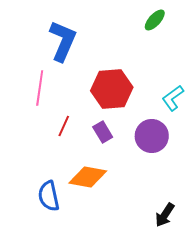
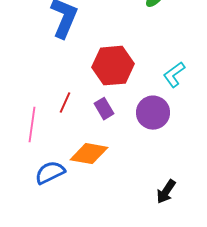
pink line: (40, 88) -> (32, 125), moved
blue semicircle: (49, 196) -> (50, 173), turned 76

